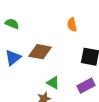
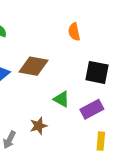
green triangle: (53, 83) -> (61, 99), moved

